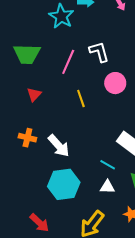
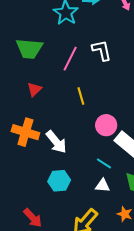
pink circle: (115, 83) -> (106, 125), moved
orange cross: (27, 138) -> (25, 132), size x1.5
cyan hexagon: (64, 184) -> (59, 181), size x0.7

